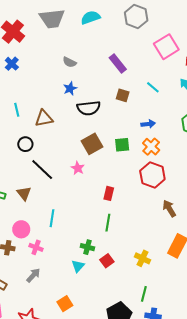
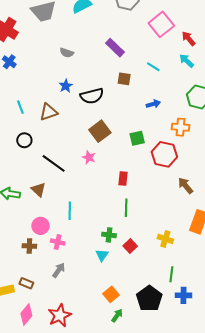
blue star: (70, 88) -> (66, 86), moved
black circle: (25, 144) -> (24, 140), moved
green square: (122, 145) -> (137, 138), moved
orange cross: (151, 147) -> (180, 127), moved, turned -30
orange square: (65, 304) -> (111, 294), moved

